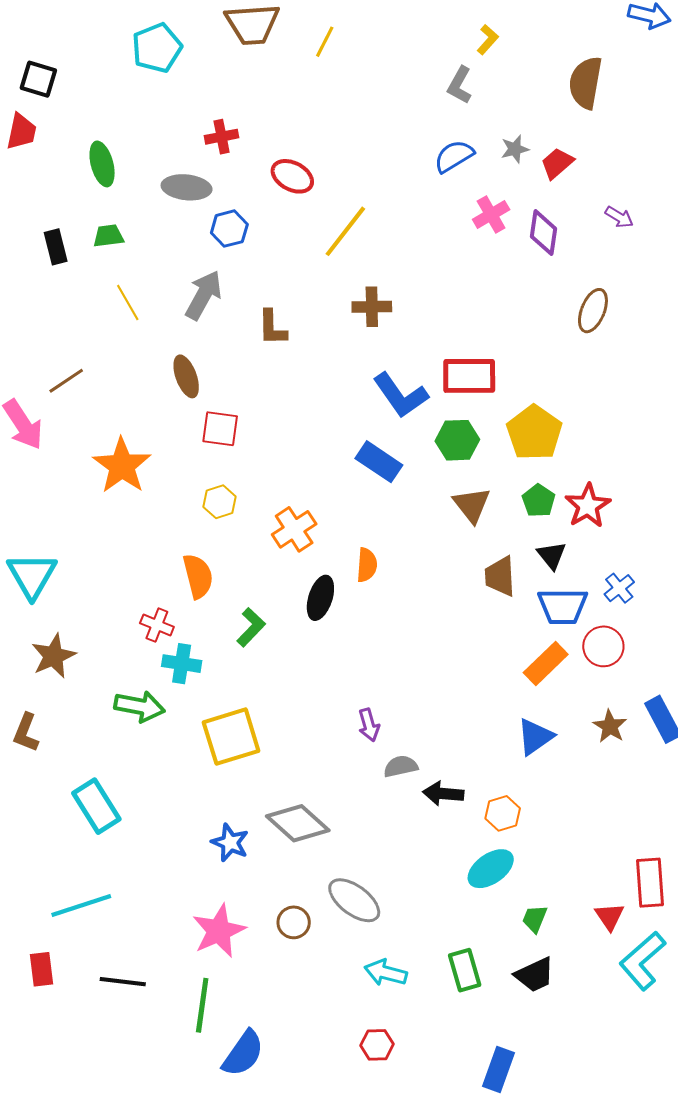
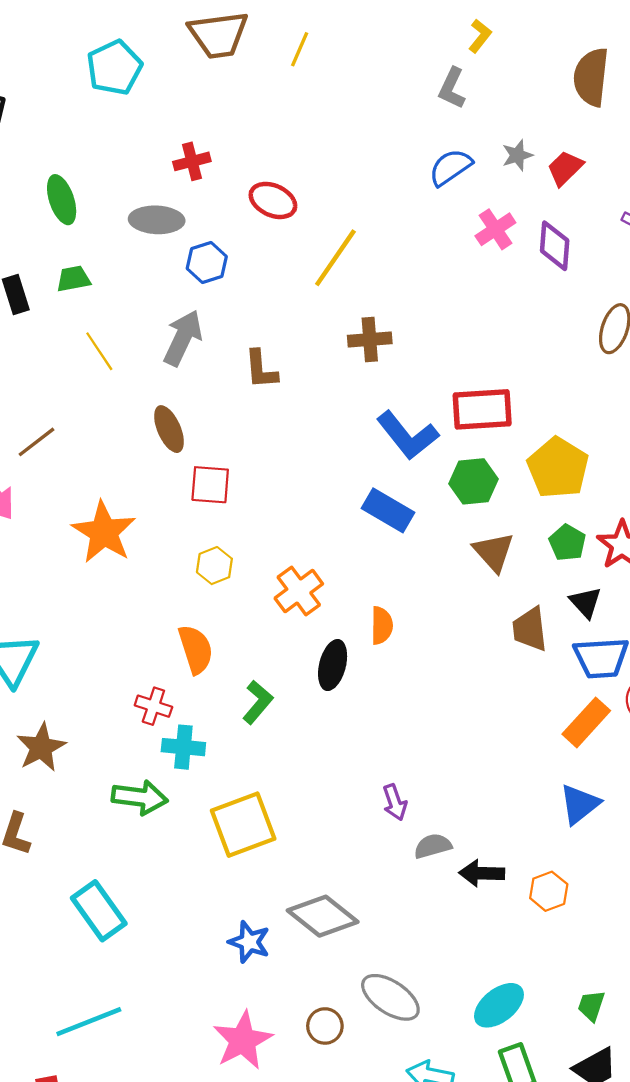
cyan ellipse: (491, 869) -> (499, 1005), moved

